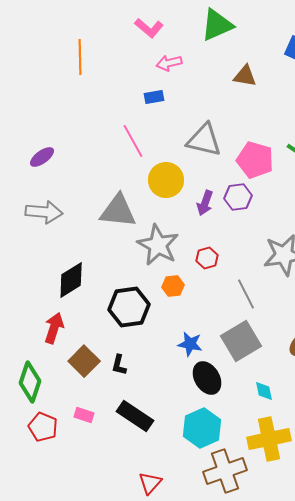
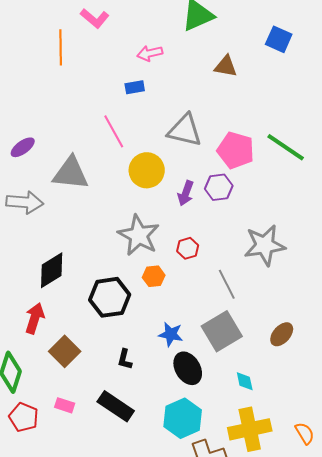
pink L-shape: (149, 28) -> (95, 18), moved
gray triangle: (118, 211) -> (71, 173), moved
black L-shape: (119, 365) -> (125, 359), moved

